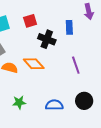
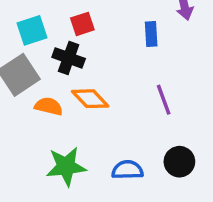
black cross: (47, 39) -> (69, 58), moved
green star: (19, 102) -> (66, 166), size x1.6

